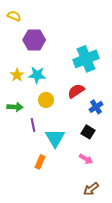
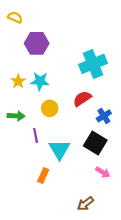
black square: (88, 132) -> (95, 143), size x1.5
pink arrow: (86, 159) -> (103, 172), moved
brown arrow: (91, 189) -> (85, 204), moved

